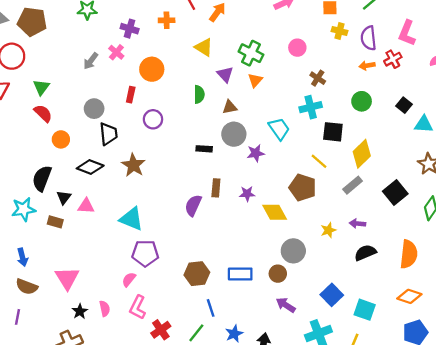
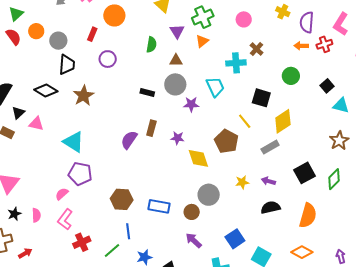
green cross: (251, 53) -> (203, 17), turned 30
cyan cross: (311, 107) -> (236, 63), moved
orange circle: (61, 139) -> (36, 31), moved
black square: (395, 192) -> (304, 173), moved

